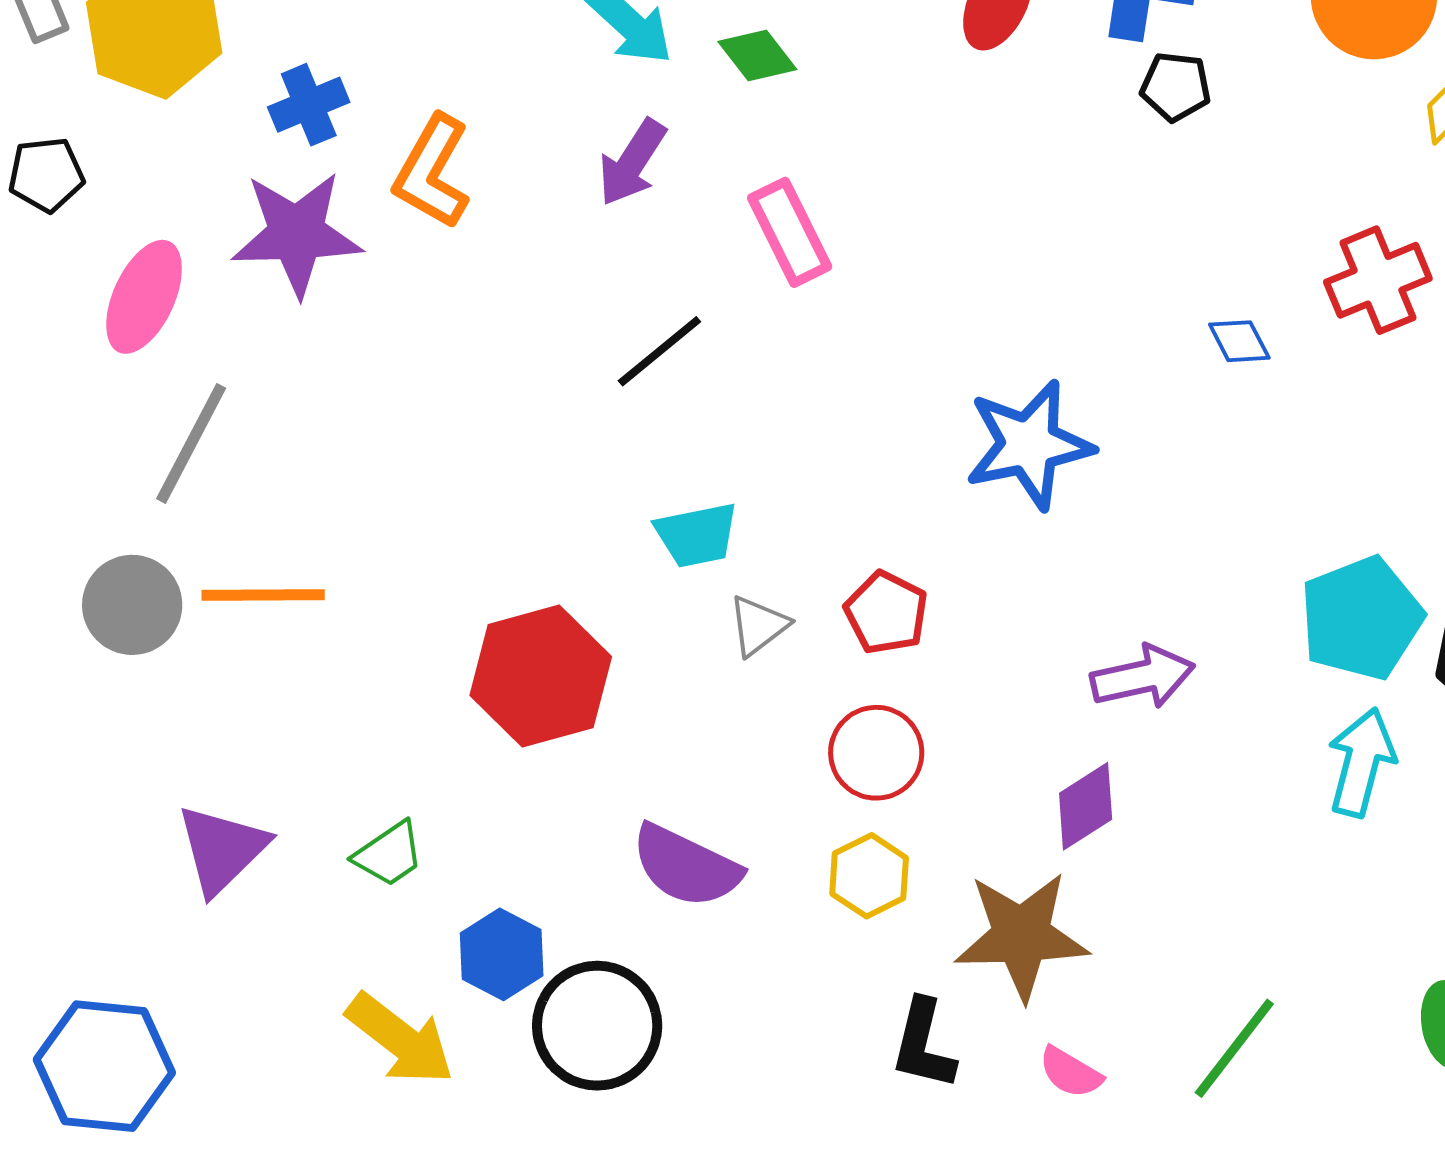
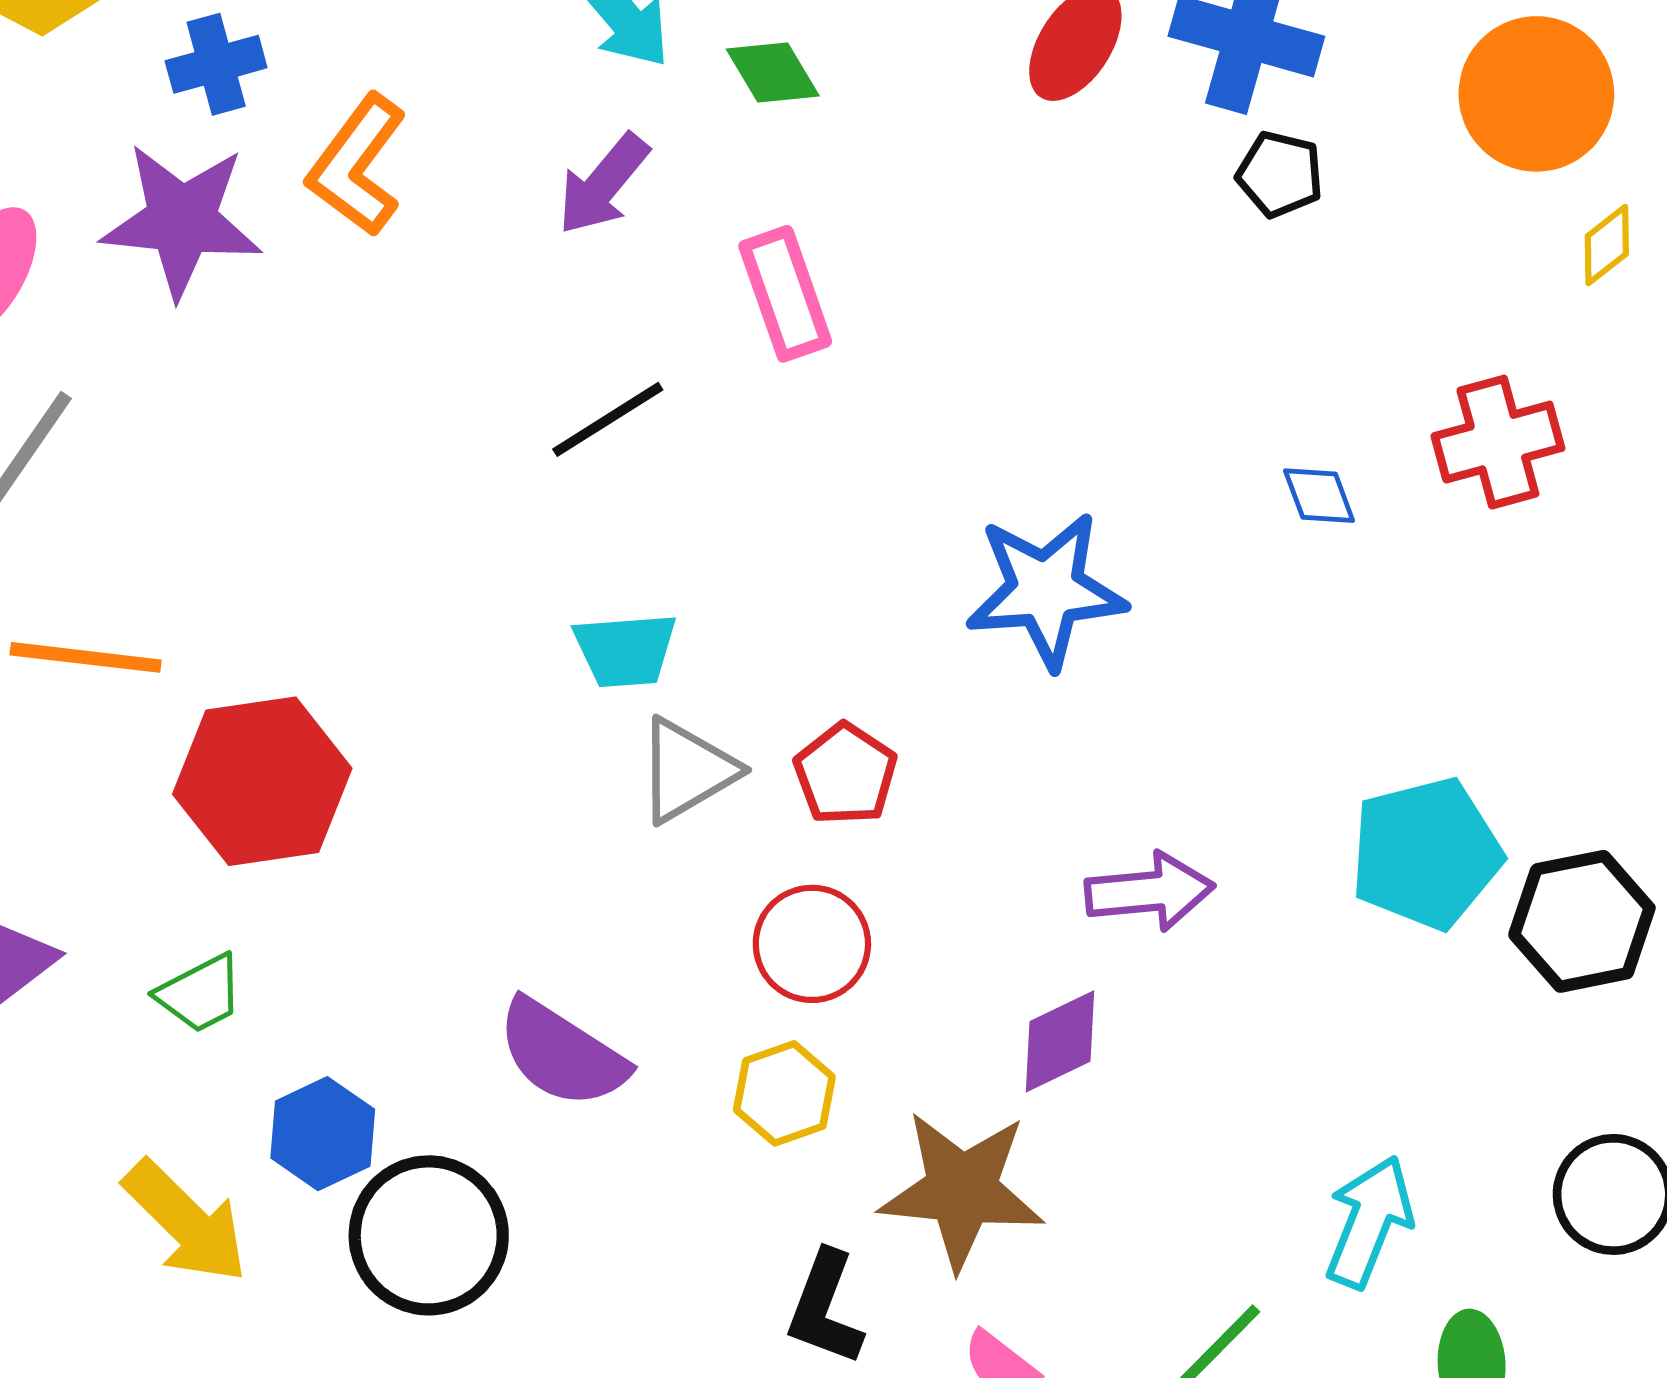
gray triangle: (758, 626) -> (687, 770), size x1.4
red hexagon: (541, 676) -> (262, 781), moved
cyan arrow: (1361, 762) -> (1369, 1222), moved

